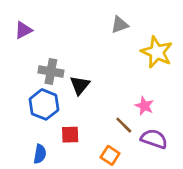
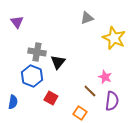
purple triangle: (23, 30) -> (17, 22), turned -40
red square: (70, 135) -> (51, 98), turned 32
purple semicircle: (154, 139) -> (112, 101), turned 78
blue semicircle: (40, 154) -> (13, 102), moved

